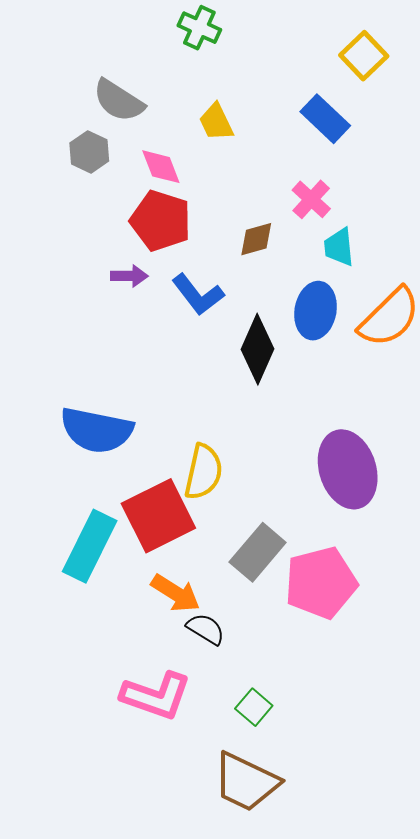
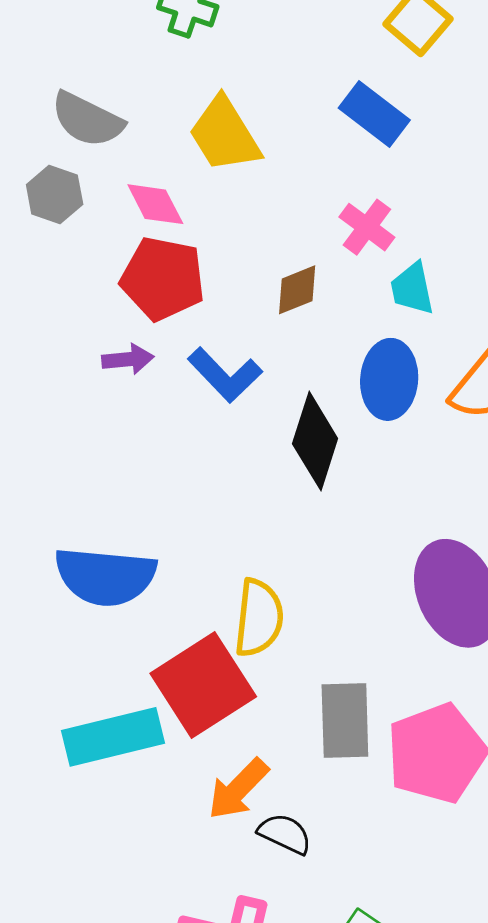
yellow trapezoid: (216, 122) -> (225, 135), size x1.5
cyan rectangle: (90, 546) -> (113, 737), turned 56
gray rectangle: (258, 552) -> (345, 721), turned -36
orange arrow: (176, 593) -> (238, 789), turned 108

